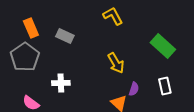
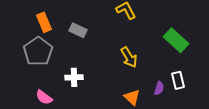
purple semicircle: (134, 89) -> (159, 88), moved

